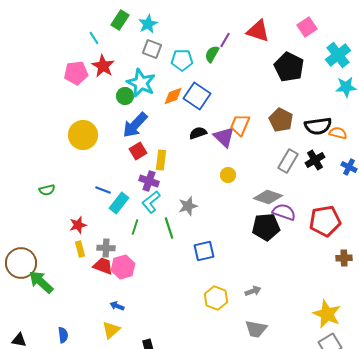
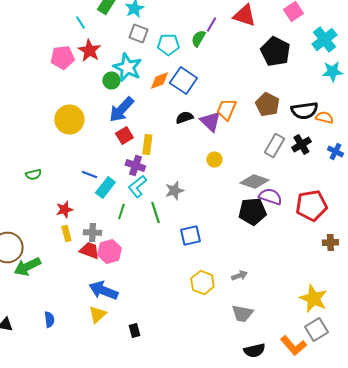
green arrow: (41, 282) -> (27, 266), turned -68
blue arrow: (117, 306) -> (103, 290), size x2.0

